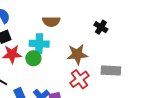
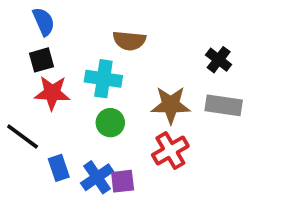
green circle: (33, 58) -> (110, 123), moved
gray rectangle: (111, 70) -> (224, 105), moved

